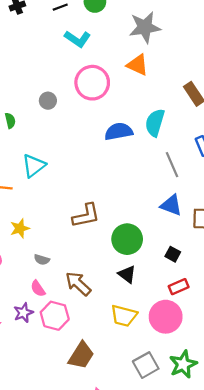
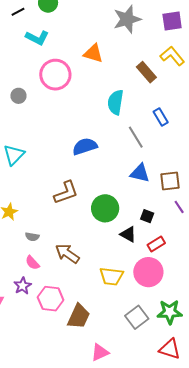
gray star: (145, 27) -> (127, 19), moved
blue semicircle: (119, 132) -> (85, 146), moved
black triangle: (127, 274) -> (128, 234), moved
pink hexagon: (55, 316) -> (51, 299), moved
green star: (183, 364) -> (170, 312), turned 30

